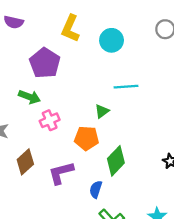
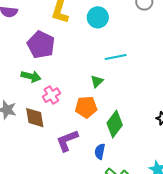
brown diamond: (25, 162) -> (35, 118), moved, turned -50

